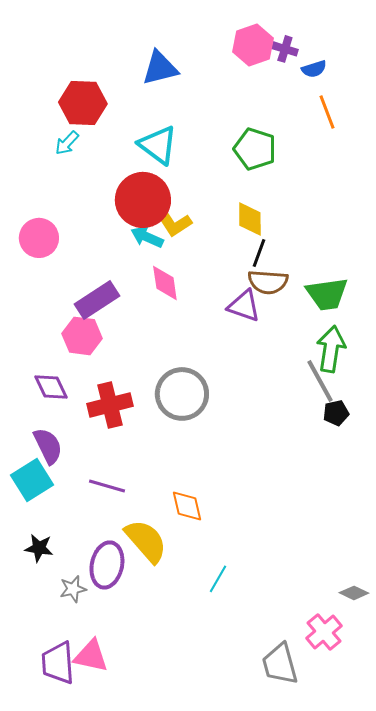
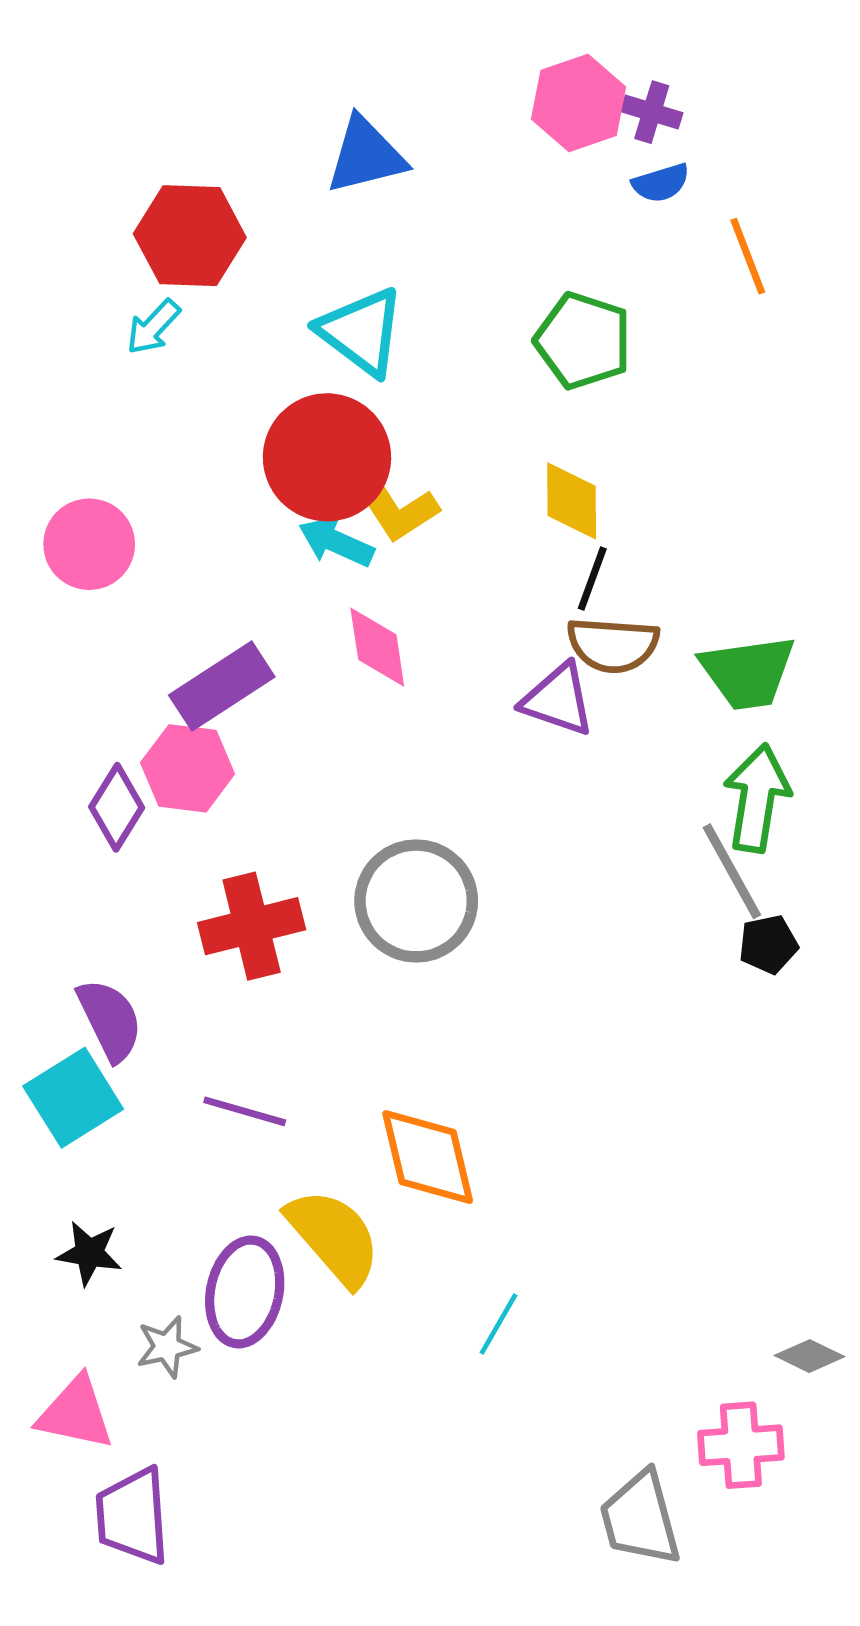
blue semicircle: (314, 69) -> (661, 183), moved
purple diamond: (51, 387) -> (117, 807), moved, turned 57
orange diamond: (187, 506) -> (428, 1157), size x1.4
pink cross: (324, 632) -> (741, 1445), turned 36
pink triangle: (91, 656) -> (75, 1413), moved

